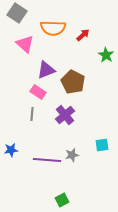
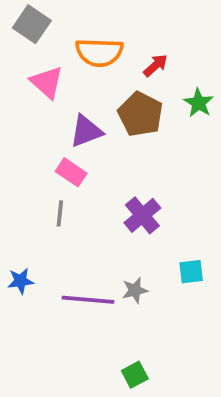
brown pentagon: (73, 82) -> (140, 114), moved
purple cross: (65, 115) -> (142, 215), moved
green square: (62, 200) -> (135, 375), moved

